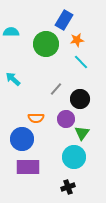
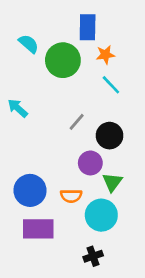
blue rectangle: (64, 20) -> (88, 27), turned -30
cyan semicircle: (11, 32) -> (29, 44), moved, turned 42
orange semicircle: (36, 118) -> (71, 196), moved

